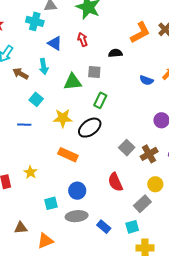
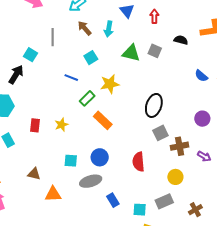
green rectangle: (100, 100) -> (87, 98), moved
yellow star: (63, 118) -> (110, 84), turned -30
black ellipse: (90, 128) -> (154, 105), moved, turned -55
gray rectangle: (142, 204) -> (164, 201), moved
gray ellipse: (77, 216) -> (91, 181), turned -30

